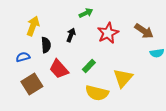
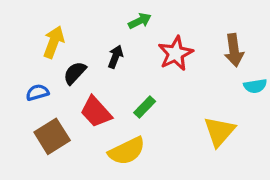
brown arrow: (144, 31) -> (234, 50), turned 48
black semicircle: (46, 45) -> (75, 73), turned -133
yellow triangle: (123, 78) -> (219, 131), moved
yellow semicircle: (97, 93) -> (127, 151), moved, turned -40

